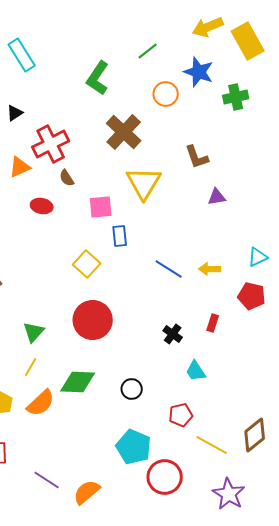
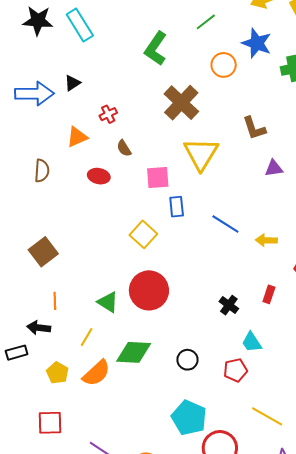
red cross: (51, 144) -> (108, 114), size x0.5
blue line: (169, 269) -> (225, 224), moved
green triangle: (34, 332) -> (108, 302), moved, turned -40
red pentagon: (181, 415) -> (235, 370), moved

